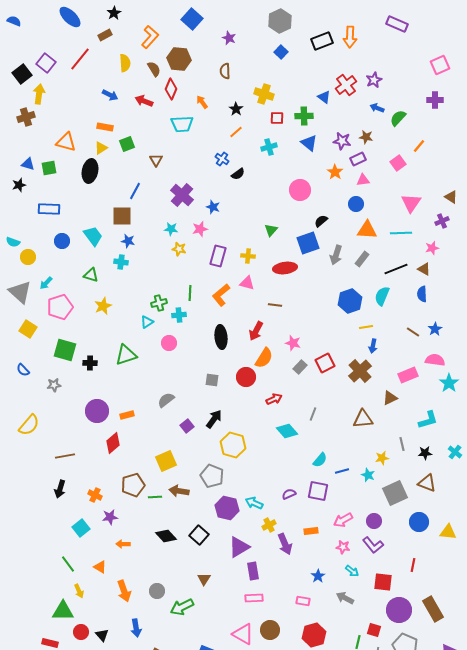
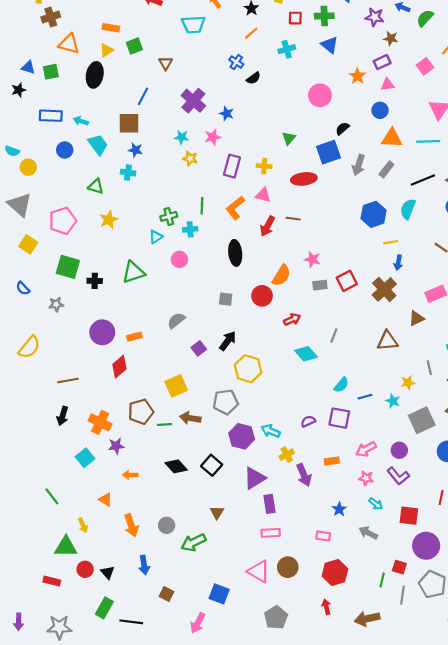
brown cross: (26, 117) -> (51, 17), moved
purple star: (342, 141) -> (375, 17), moved
cyan arrow: (46, 283) -> (81, 121), moved, turned 64
red arrow: (256, 331) -> (267, 226), moved
gray rectangle: (300, 367) -> (320, 285), turned 40
gray pentagon: (212, 476) -> (226, 402), turned -30
orange cross: (95, 495) -> (100, 422), size x1.5
green line: (68, 564) -> (52, 496), moved

